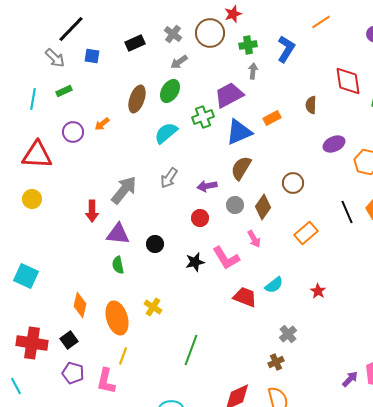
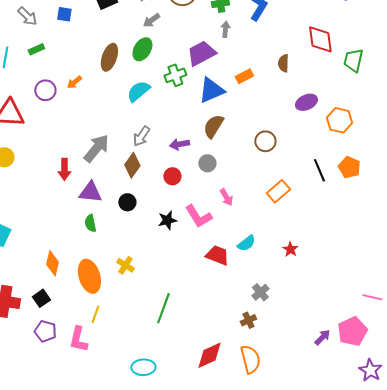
brown diamond: (263, 207) -> (132, 165), moved

